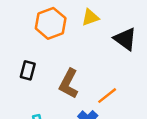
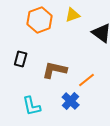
brown L-shape: (69, 84) -> (55, 70), turned 75

